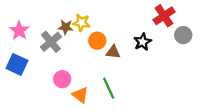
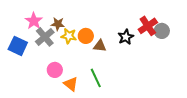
red cross: (164, 16) -> (148, 26), moved
yellow star: (81, 23) -> (69, 36), moved
pink star: (19, 31) -> (34, 21), moved
blue square: (17, 64) -> (18, 46), moved

